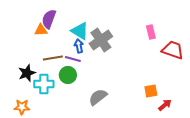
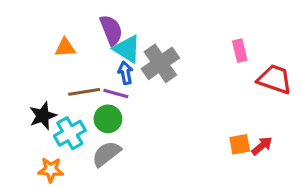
purple semicircle: (49, 19) -> (111, 30), moved, turned 138
cyan cross: (44, 84) -> (70, 133), turned -30
gray semicircle: (98, 97) -> (106, 154), moved
red arrow: (165, 105) -> (262, 146), moved
orange star: (22, 107) -> (51, 170), moved

